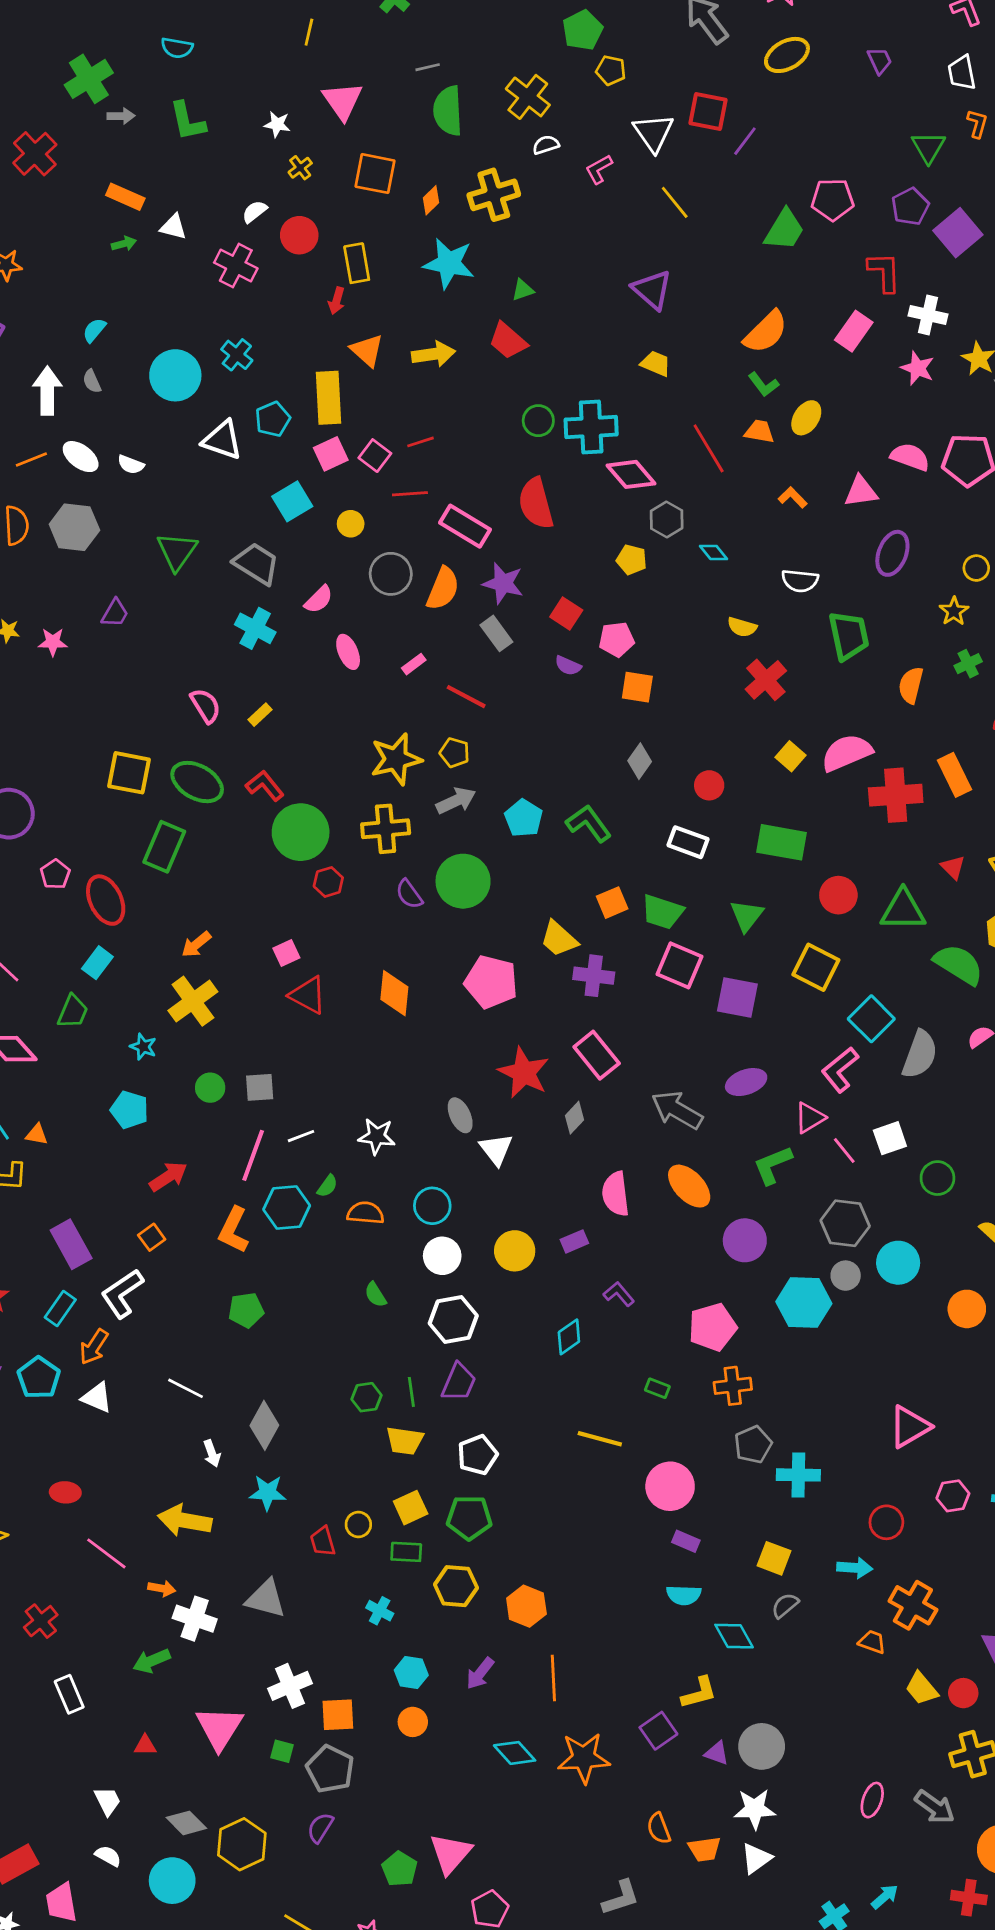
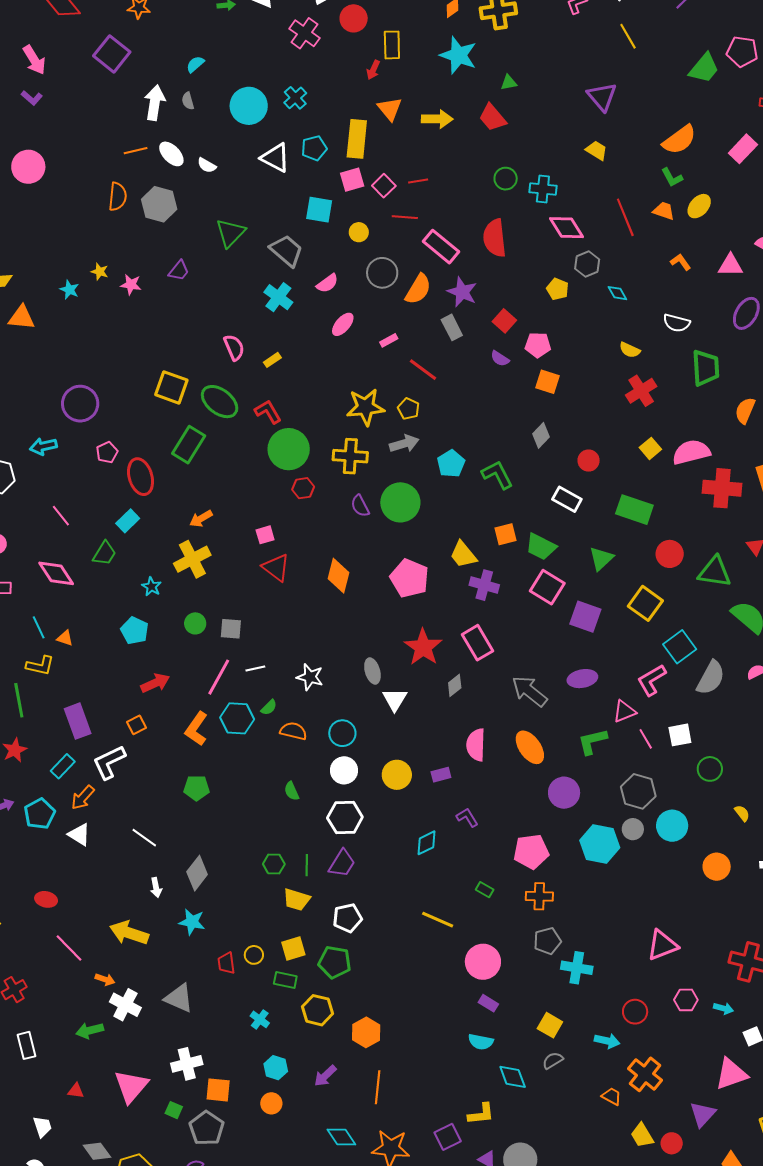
cyan cross: (591, 427) -> (543, 189), size x0.7
cyan square: (292, 501) -> (319, 210), turned 32
pink ellipse: (348, 652) -> (343, 324), turned 55

